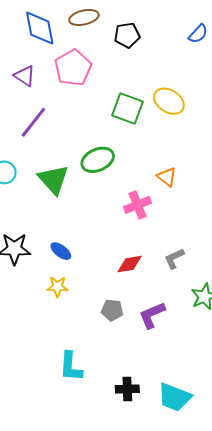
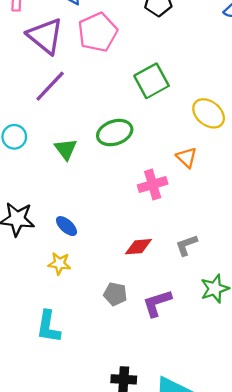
purple triangle: (25, 76) -> (45, 36), size x1.6
yellow ellipse: (169, 101) -> (209, 113), moved
green square: (128, 108) -> (152, 81), turned 36
green triangle: (53, 179) -> (66, 149), size x0.7
cyan L-shape: (71, 367) -> (48, 327), moved

